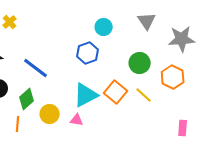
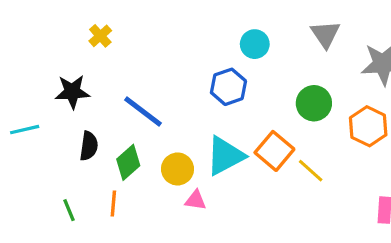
yellow line: (144, 95) -> (311, 171), moved
yellow circle: (50, 114) -> (178, 169), moved
pink triangle: (77, 120) -> (196, 200), moved

